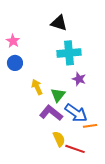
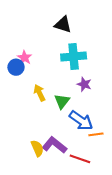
pink star: (13, 41) -> (25, 58), moved
purple L-shape: (51, 113) -> (54, 145), moved
yellow semicircle: (59, 139) -> (37, 148), moved

